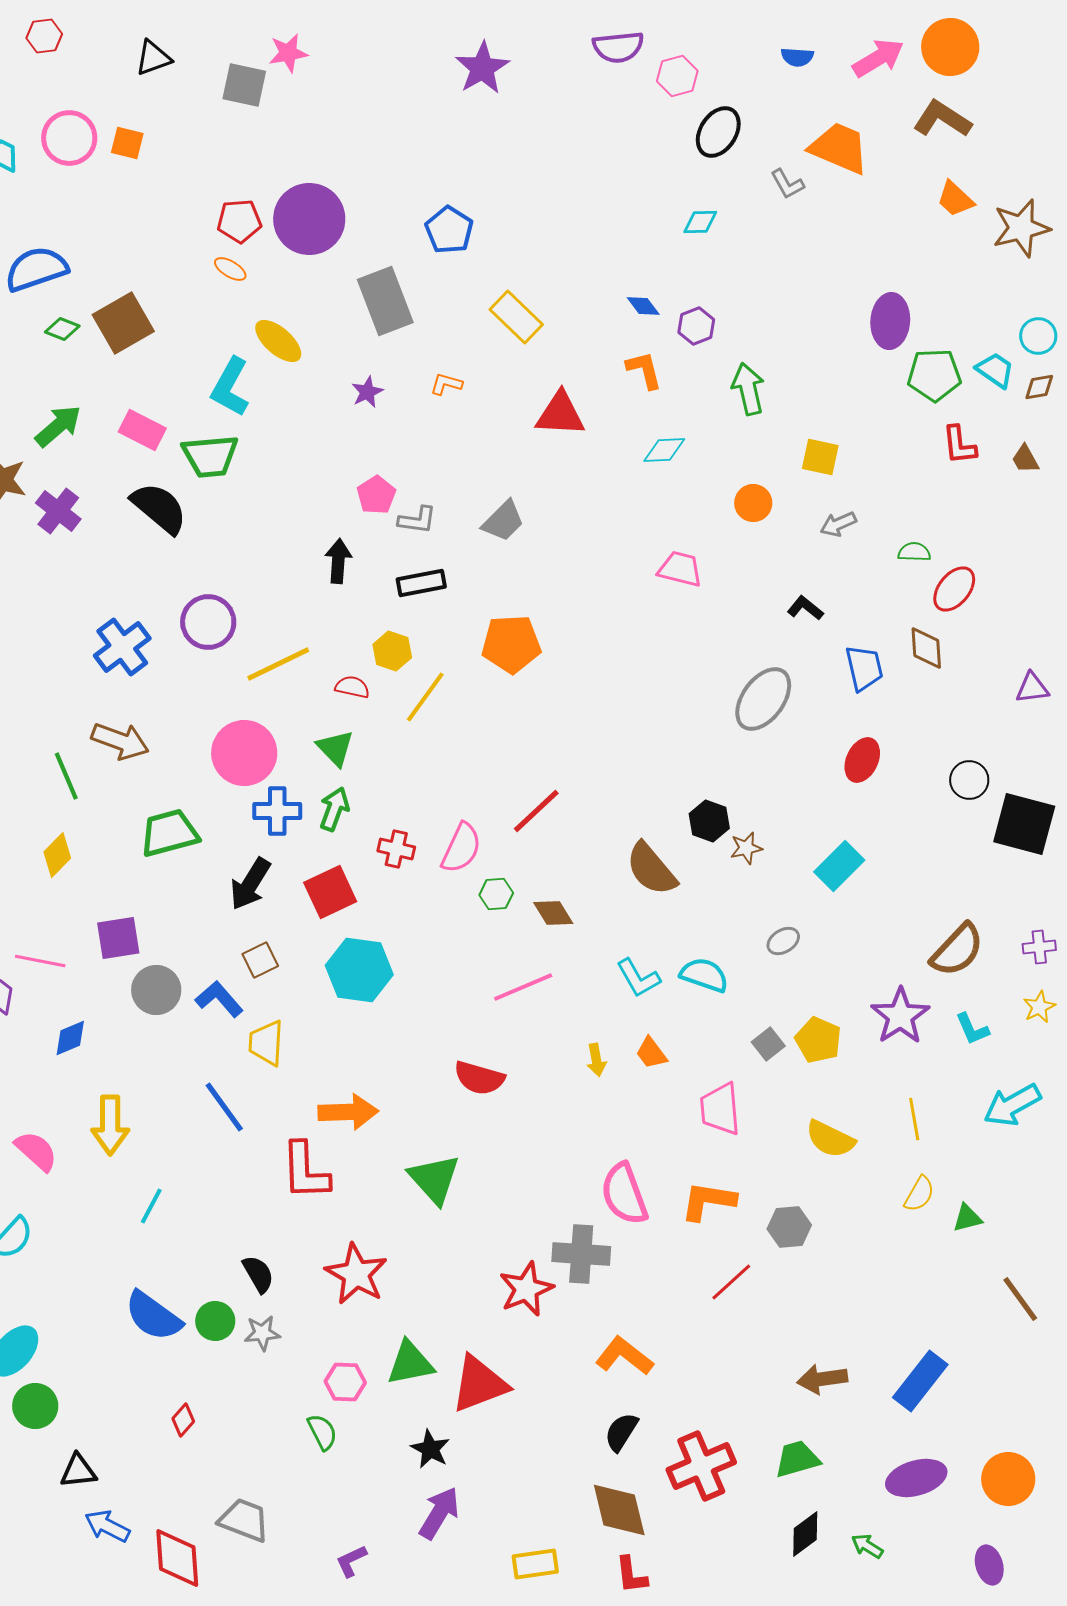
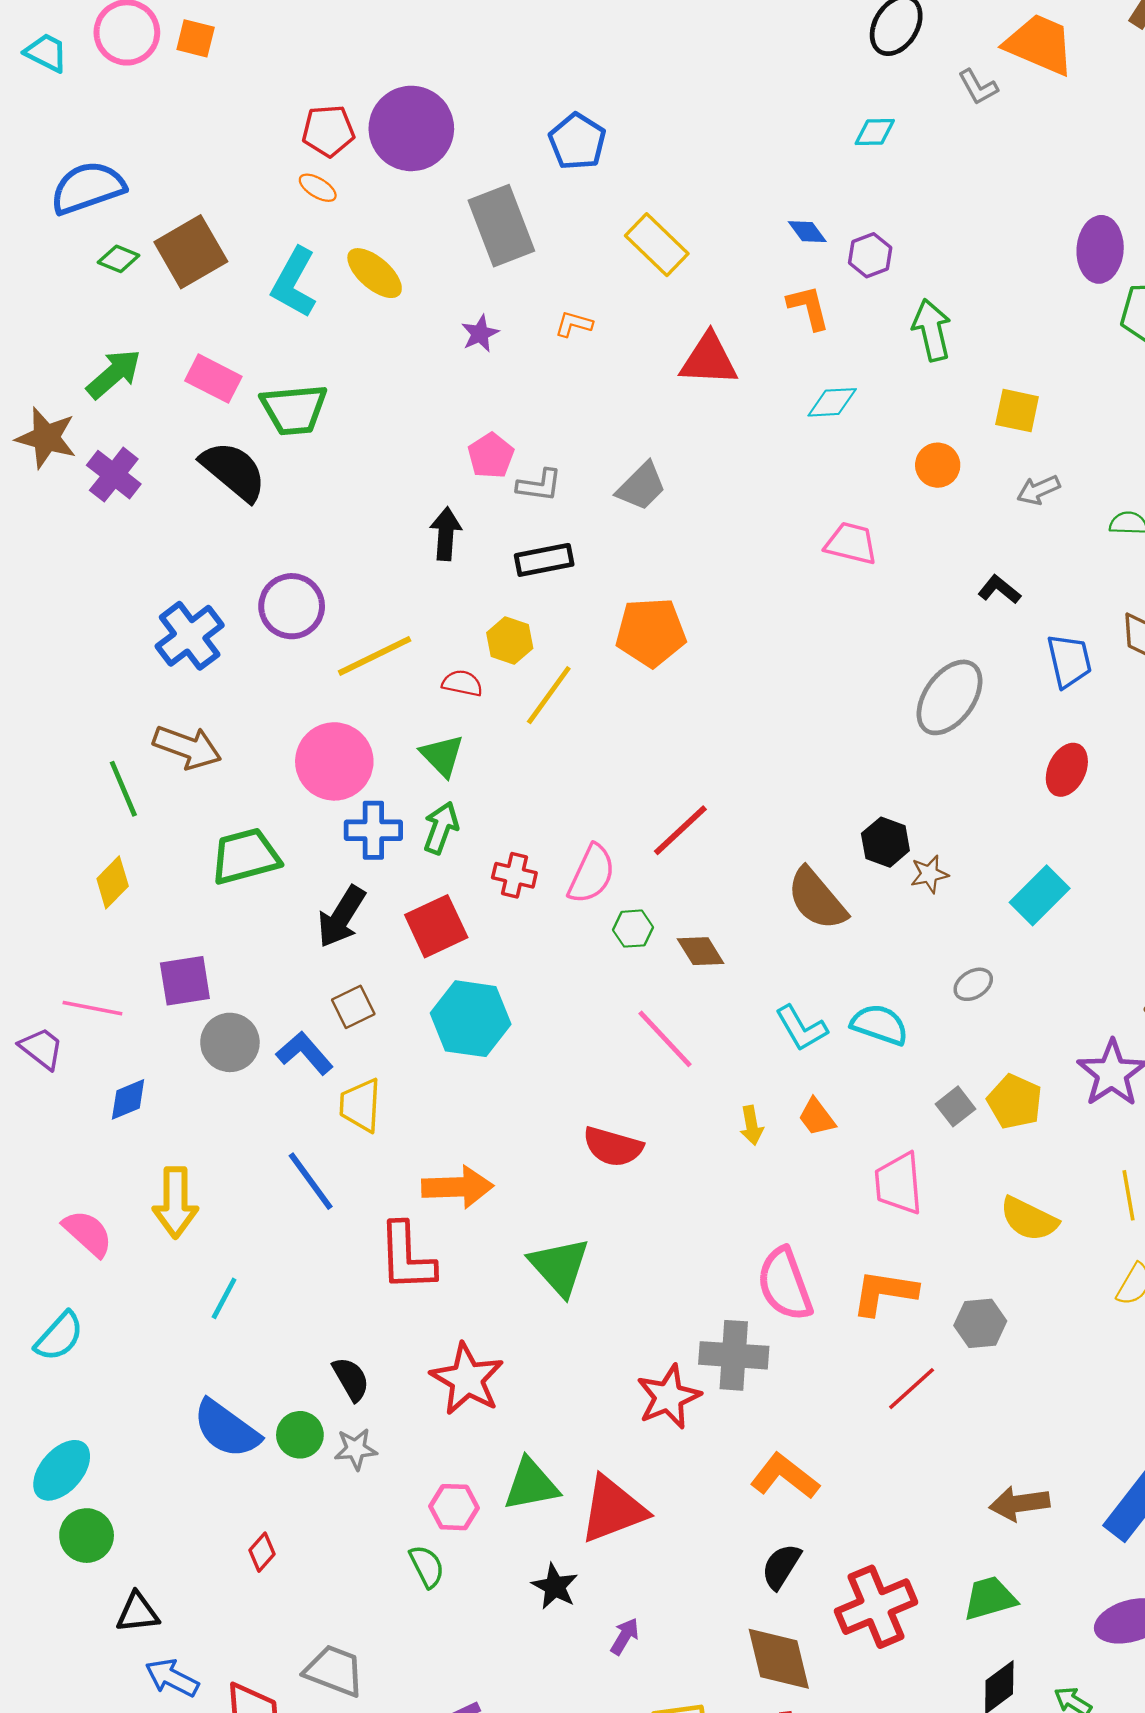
cyan L-shape: (230, 387) -> (294, 283), moved
pink line: (523, 987) -> (665, 1039), turned 70
purple arrow: (439, 1513) -> (625, 1636), moved, size x0.6

